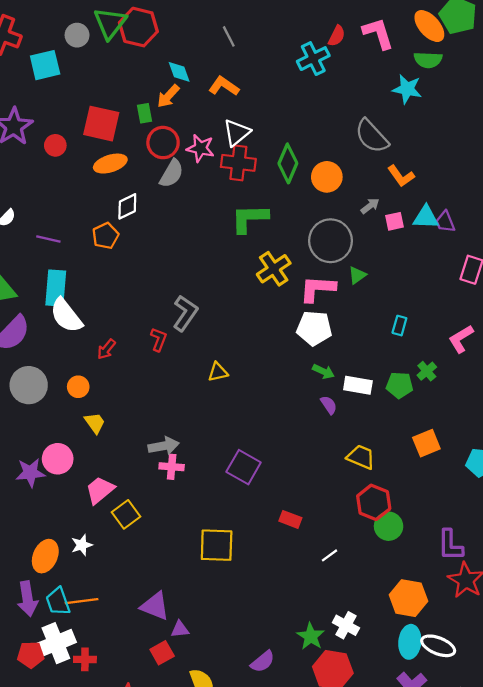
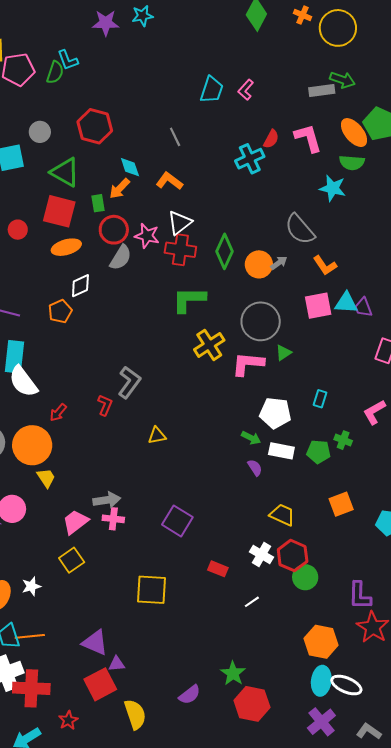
green triangle: (110, 23) -> (65, 172), moved, turned -40
gray arrow: (370, 206) -> (279, 263), moved
pink square: (395, 221) -> (318, 306), size x1.6
white pentagon: (314, 328) -> (275, 413), moved
green cross: (427, 371) -> (343, 440), turned -30
orange circle: (78, 387) -> (32, 445), size x2.0
pink trapezoid: (100, 490) -> (75, 522), moved
white cross: (346, 625) -> (261, 554), moved
red square: (162, 653) -> (100, 684), size x1.5
red cross: (85, 659) -> (31, 688), size x1.8

